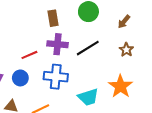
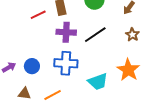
red line: (29, 55) -> (38, 15), moved

